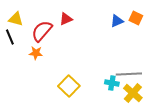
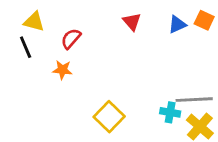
red triangle: (66, 19) -> (132, 22), moved, turned -48
red semicircle: (42, 31) -> (71, 39), size x0.7

